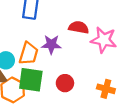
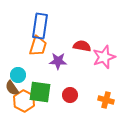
pink star: (104, 40) -> (104, 57), turned -30
orange trapezoid: (29, 54) -> (38, 46), moved

